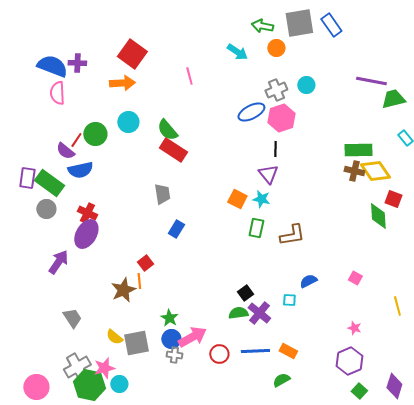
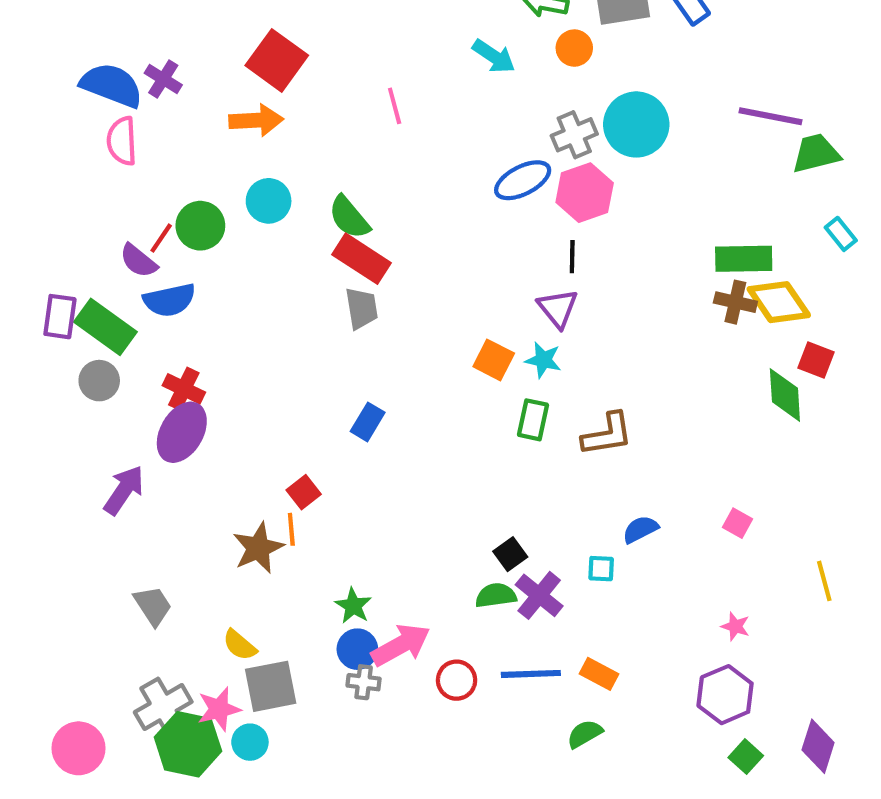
purple cross: (77, 63) -> (163, 79), turned 30
cyan circle: (306, 85) -> (636, 124), size x1.8
gray trapezoid: (162, 194) -> (362, 308), moved
gray square: (136, 343) -> (271, 686), moved

